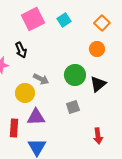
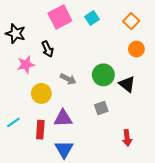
orange circle: (97, 49) -> (136, 49), moved
black triangle: (98, 84) -> (127, 84), turned -42
yellow circle: (25, 93) -> (41, 93), moved

